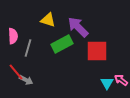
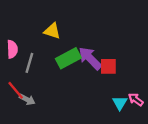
purple arrow: (78, 27) -> (90, 58), moved
red square: (97, 51) -> (108, 66), size x0.7

